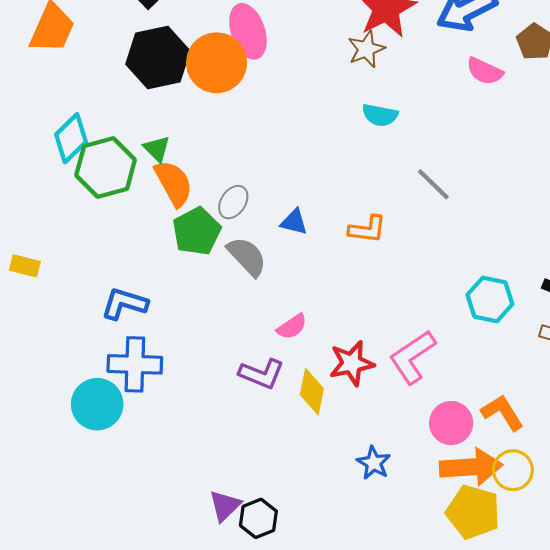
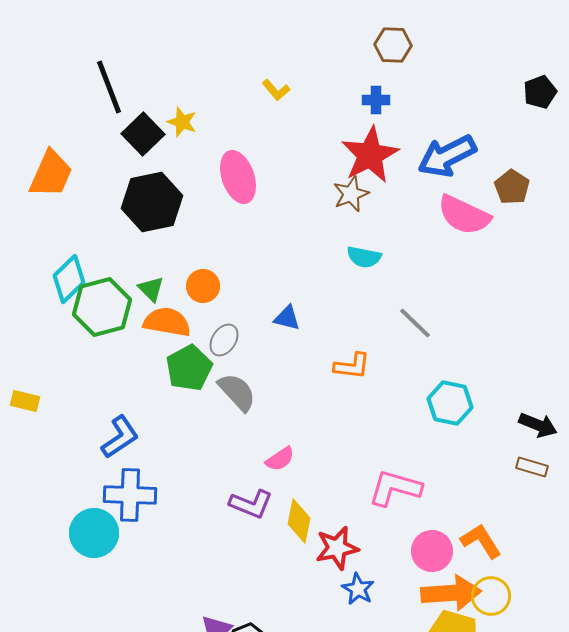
orange circle: (217, 63) -> (203, 286), moved, size x0.6
pink semicircle: (485, 71) -> (464, 215), size x1.5
orange semicircle: (174, 183) -> (167, 322), turned -51
blue triangle: (294, 222) -> (287, 318), moved
cyan hexagon: (490, 299) -> (450, 403), moved
blue L-shape: (124, 304) -> (120, 437), turned 129
pink L-shape: (412, 357) -> (395, 488), turned 50
red star: (352, 363) -> (337, 548), moved

